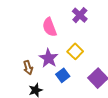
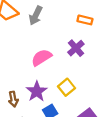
pink semicircle: (50, 27) -> (41, 58), turned 72

